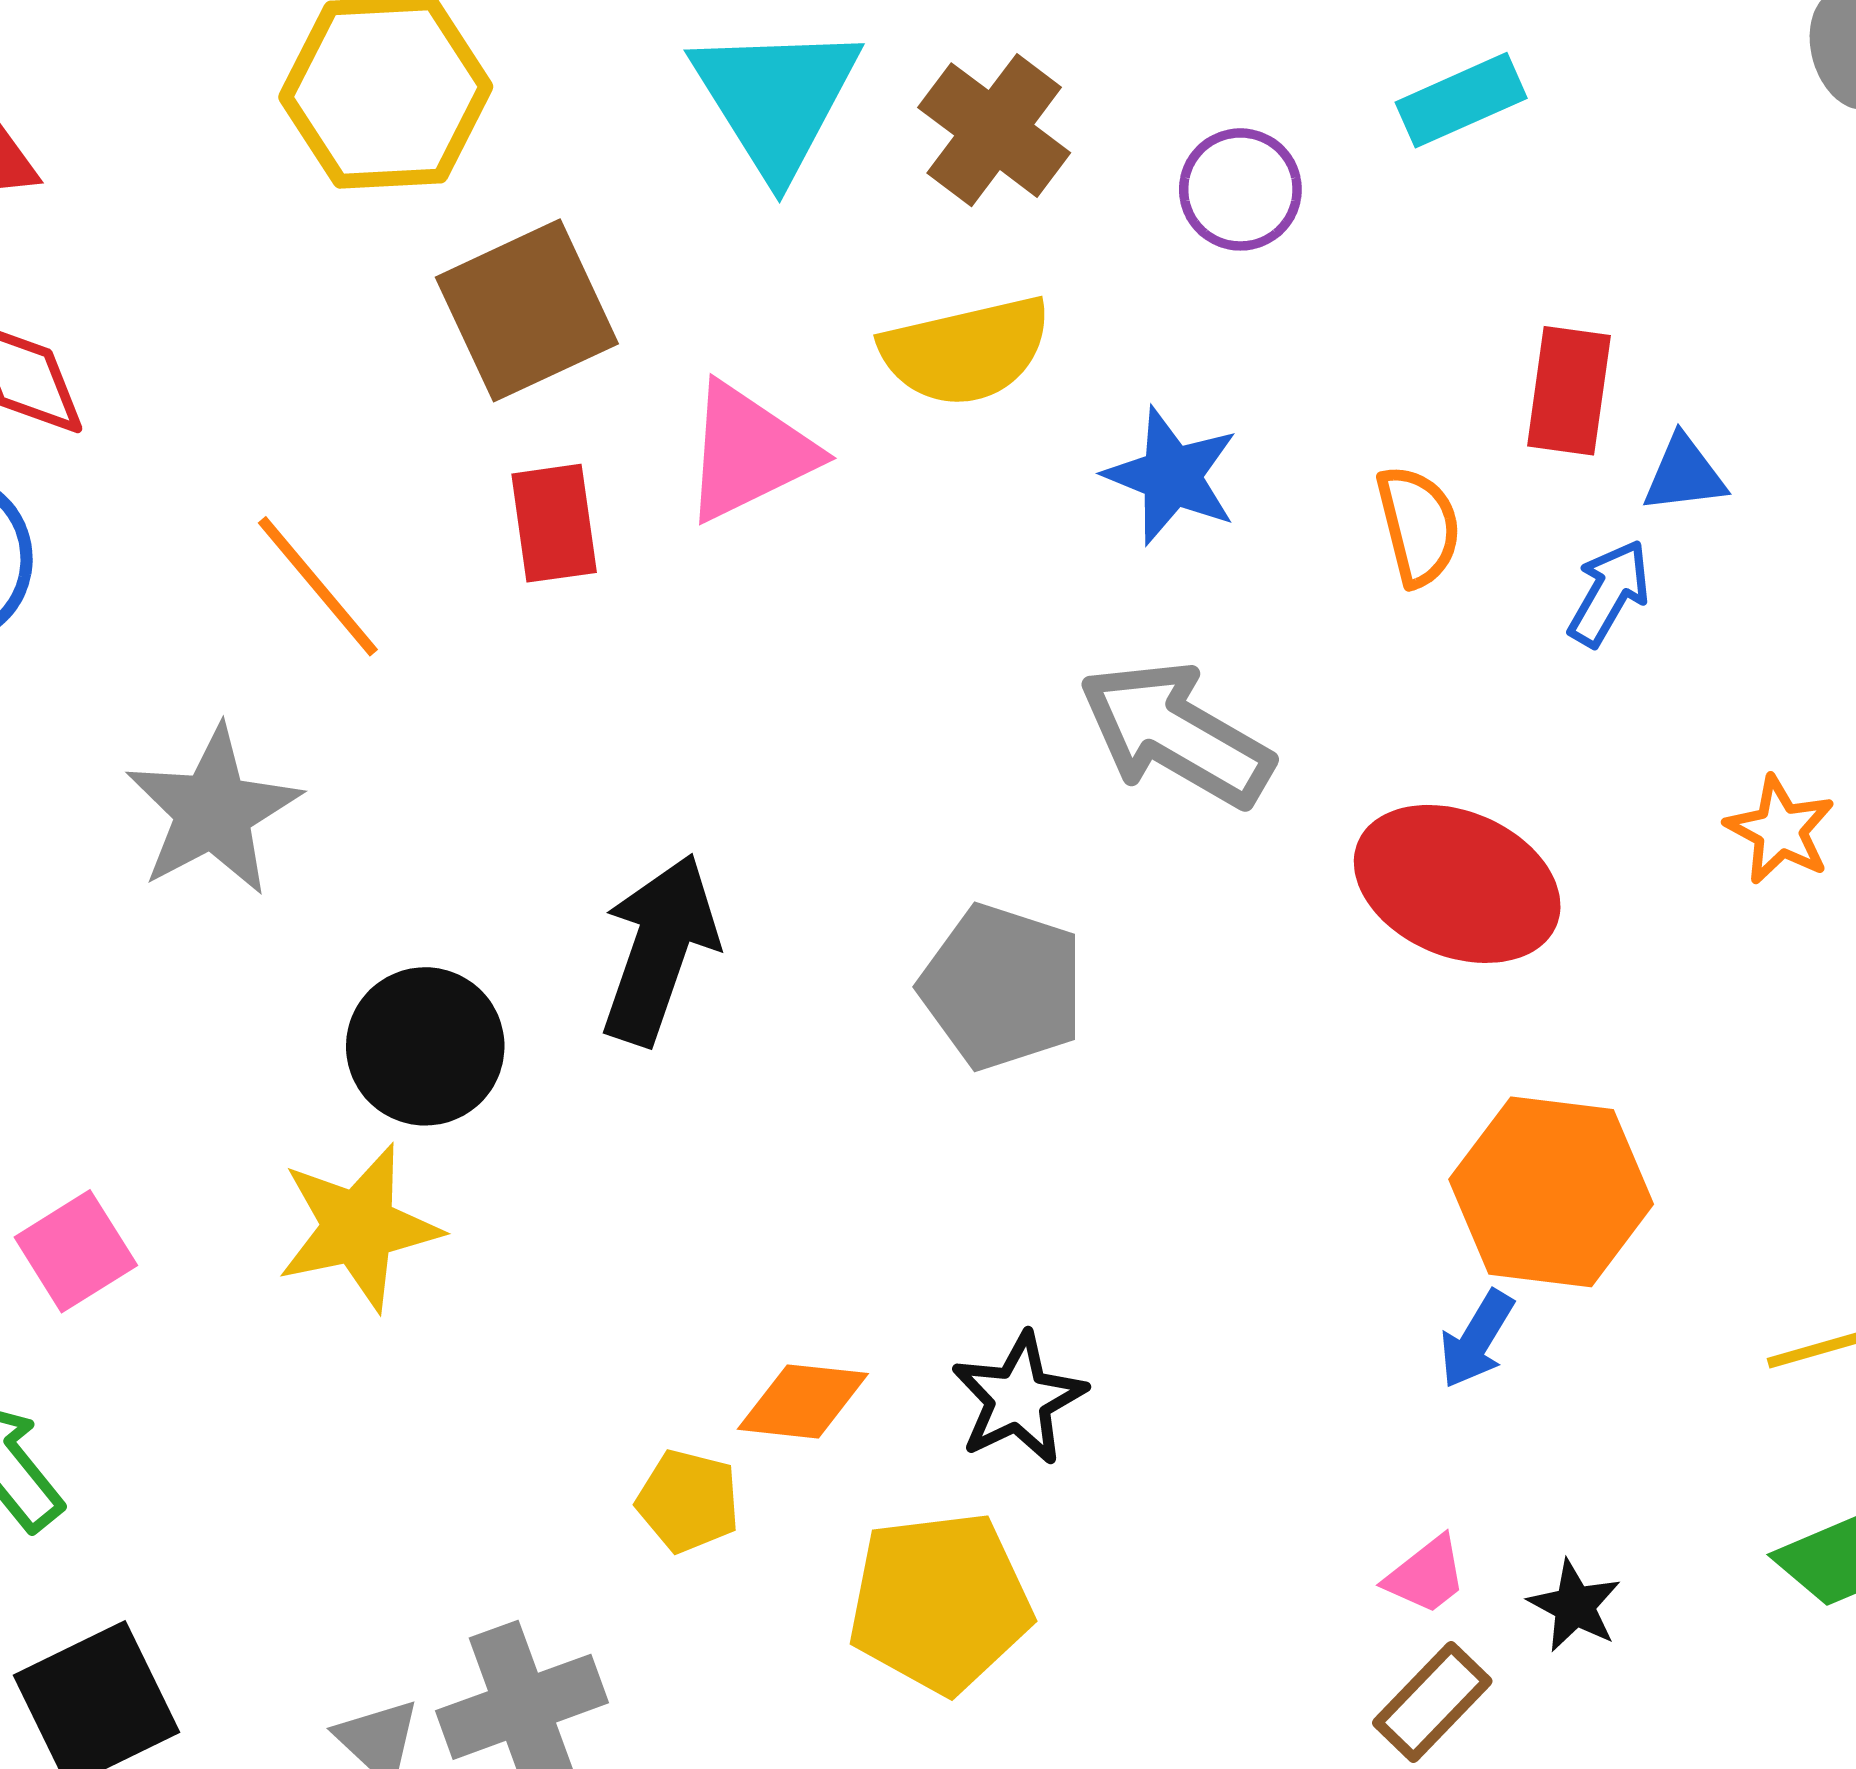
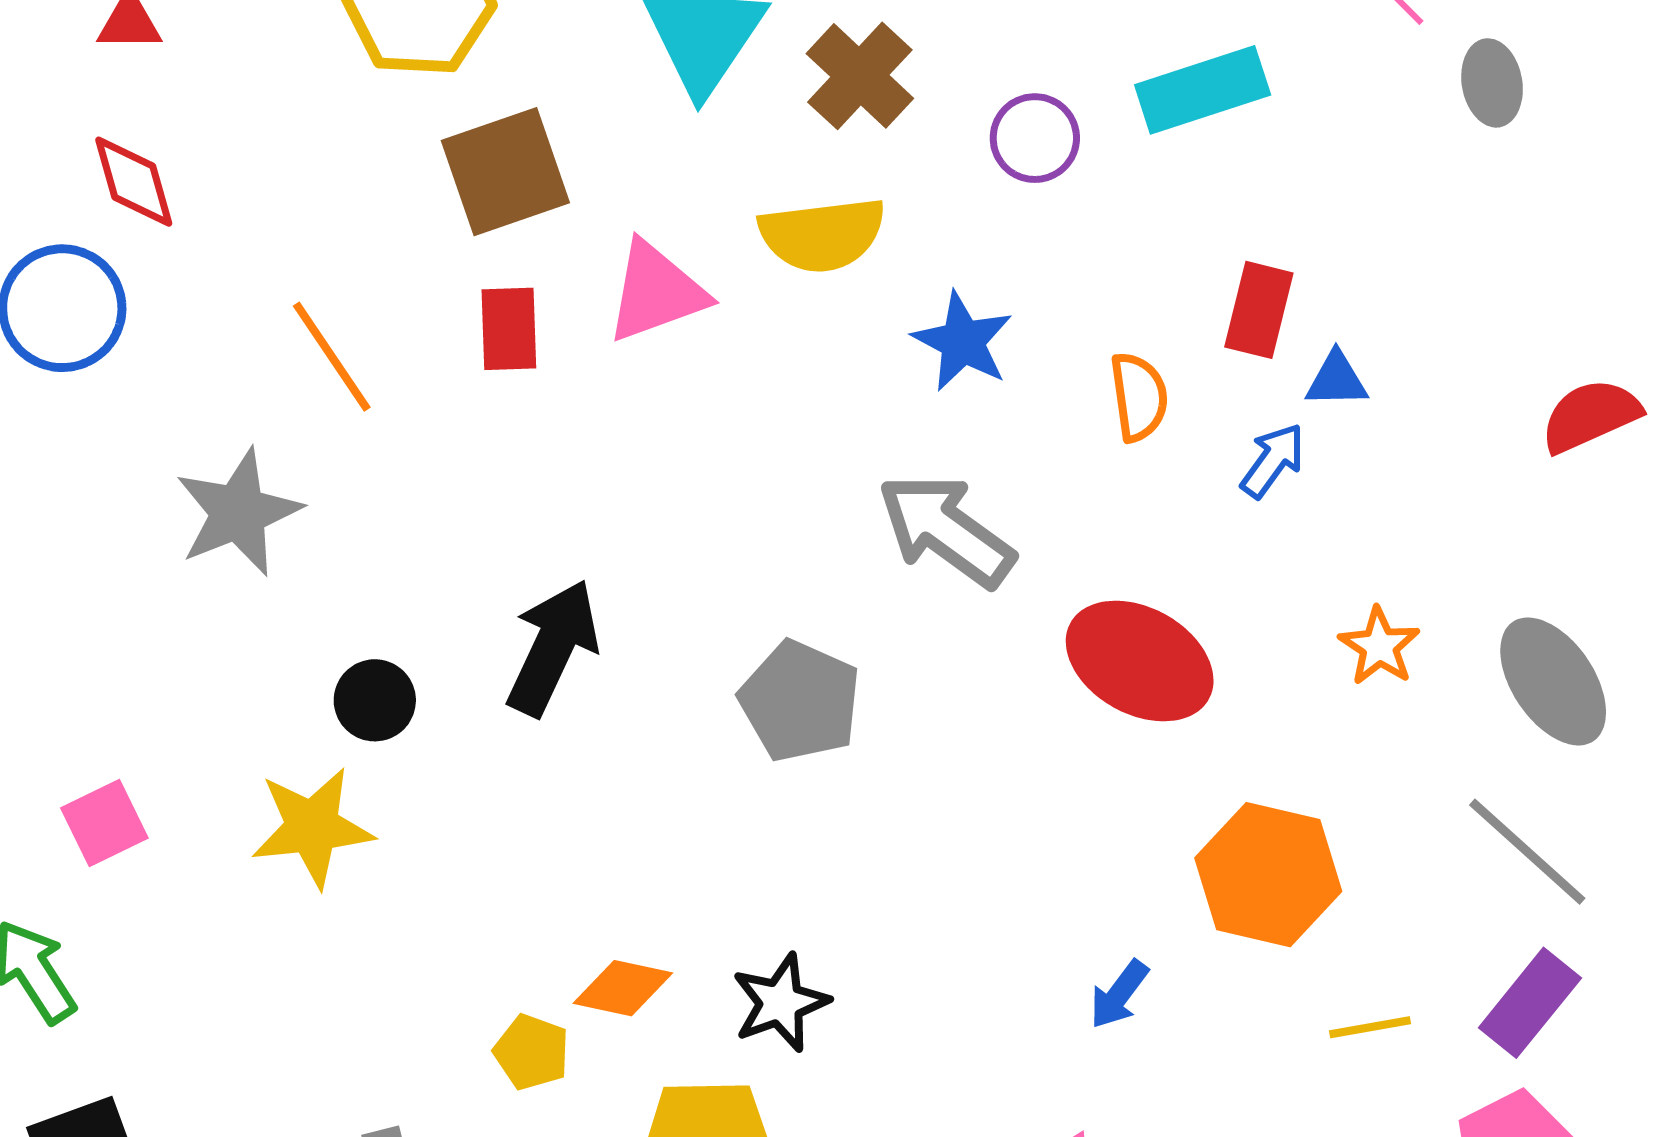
cyan rectangle: (1461, 100) -> (1203, 90), size x1.4
black circle: (425, 1046) -> (375, 700), size x0.7
orange hexagon: (1551, 1192) -> (1268, 875), moved

